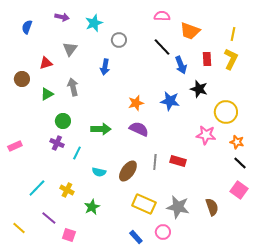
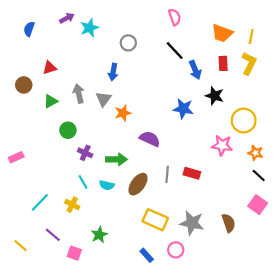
pink semicircle: (162, 16) -> (175, 17), turned 70
purple arrow: (62, 17) -> (67, 18), turned -40
cyan star: (94, 23) -> (89, 28), moved
orange trapezoid: (190, 31) -> (222, 33), moved
gray triangle: (70, 49) -> (103, 99), moved
orange star: (136, 103) -> (123, 113), moved
green arrow: (101, 129) -> (116, 159), moved
purple cross: (57, 143) -> (85, 153), moved
cyan line: (77, 153) -> (83, 182), moved, turned -56
green star: (92, 207) -> (99, 235), moved

